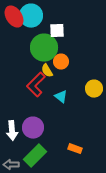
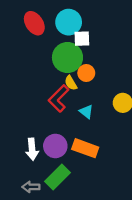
cyan circle: (31, 16) -> (69, 22), moved
orange rectangle: (75, 149) -> (85, 148), moved, size x1.6

